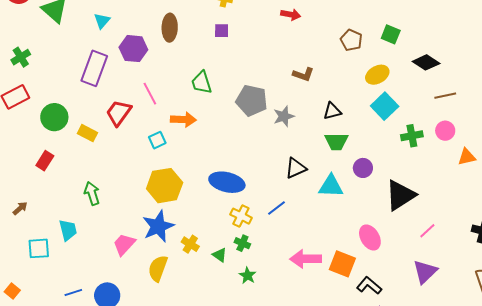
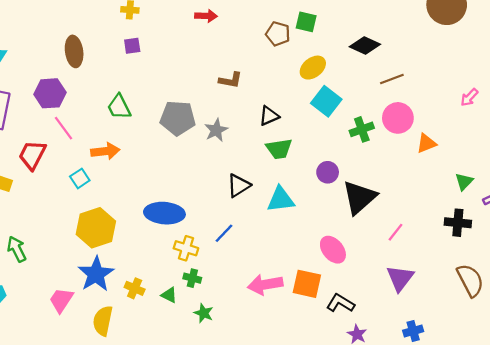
green square: (391, 34) -> (306, 22), moved
purple hexagon: (133, 49) -> (50, 93), moved
pink circle: (445, 131) -> (398, 118), size x1.4
purple circle: (363, 168) -> (328, 172), moved

